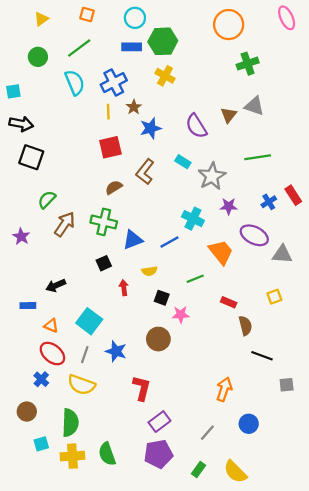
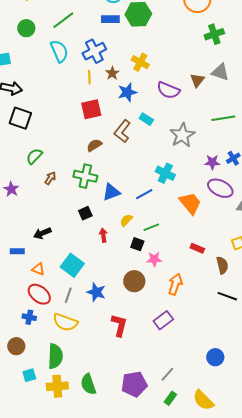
yellow cross: (165, 76) -> (140, 62), moved
purple semicircle: (196, 126) -> (168, 90), turned -35
cyan rectangle: (183, 162) -> (146, 119), moved
purple star: (229, 206) -> (212, 162), moved
brown arrow: (65, 224) -> (50, 178), size x0.6
yellow semicircle: (149, 271) -> (126, 220), turned 144
green line: (195, 279) -> (151, 227), moved
brown semicircle: (245, 326) -> (222, 265), moved
blue cross: (41, 379) -> (29, 317), turned -32
orange arrow: (224, 389) -> (175, 284), moved
purple rectangle: (159, 422) -> (163, 320), moved
gray line: (207, 433) -> (167, 374), moved

